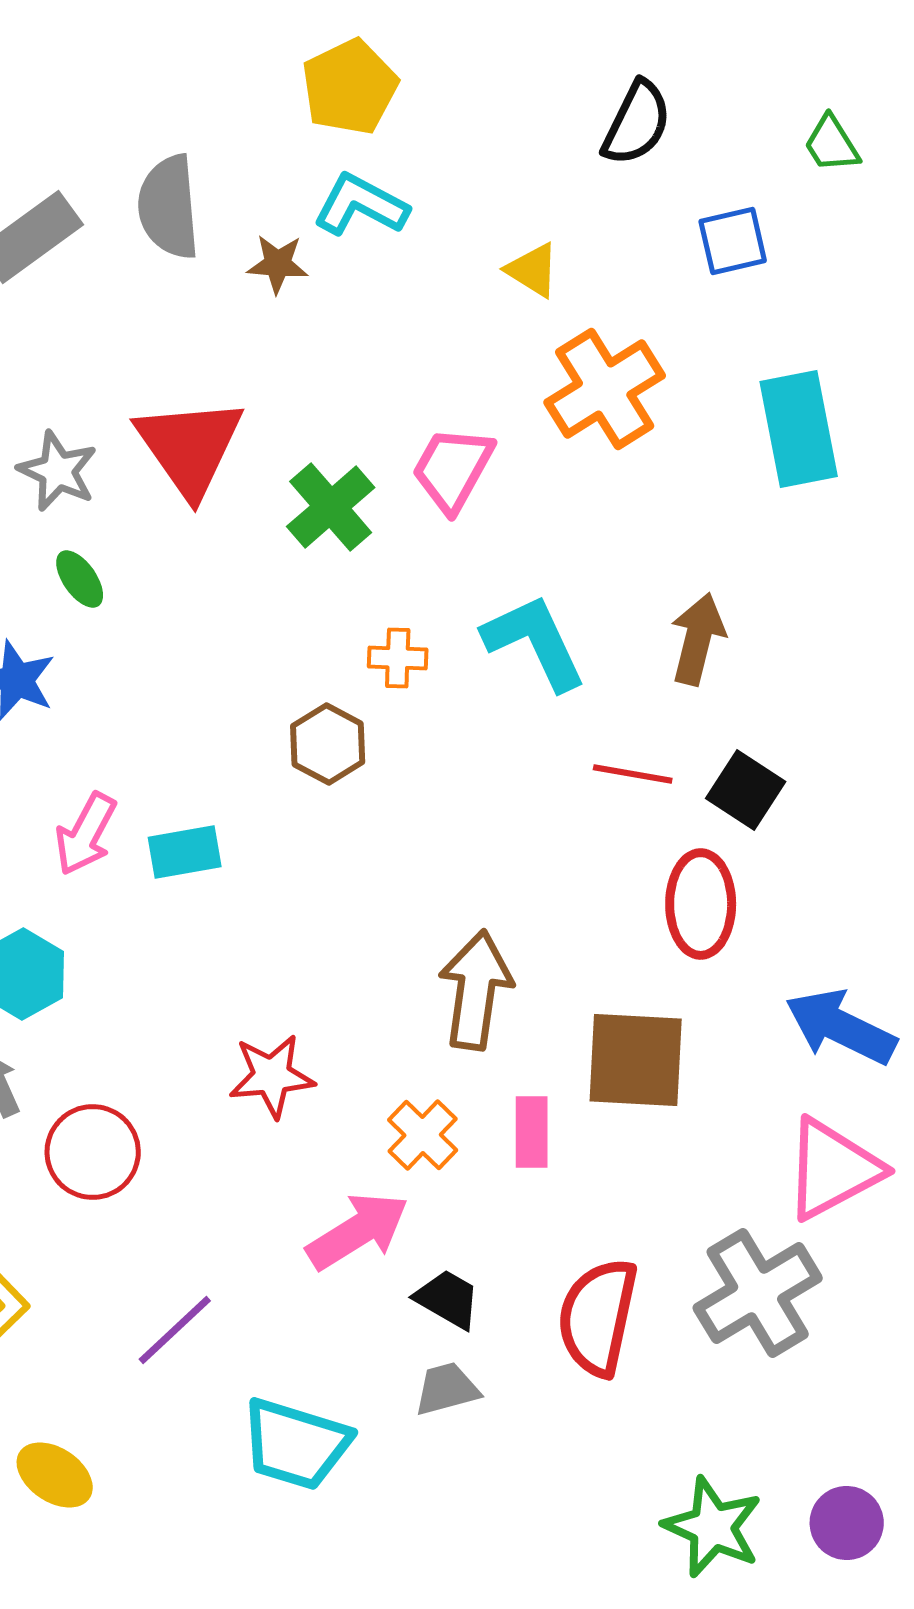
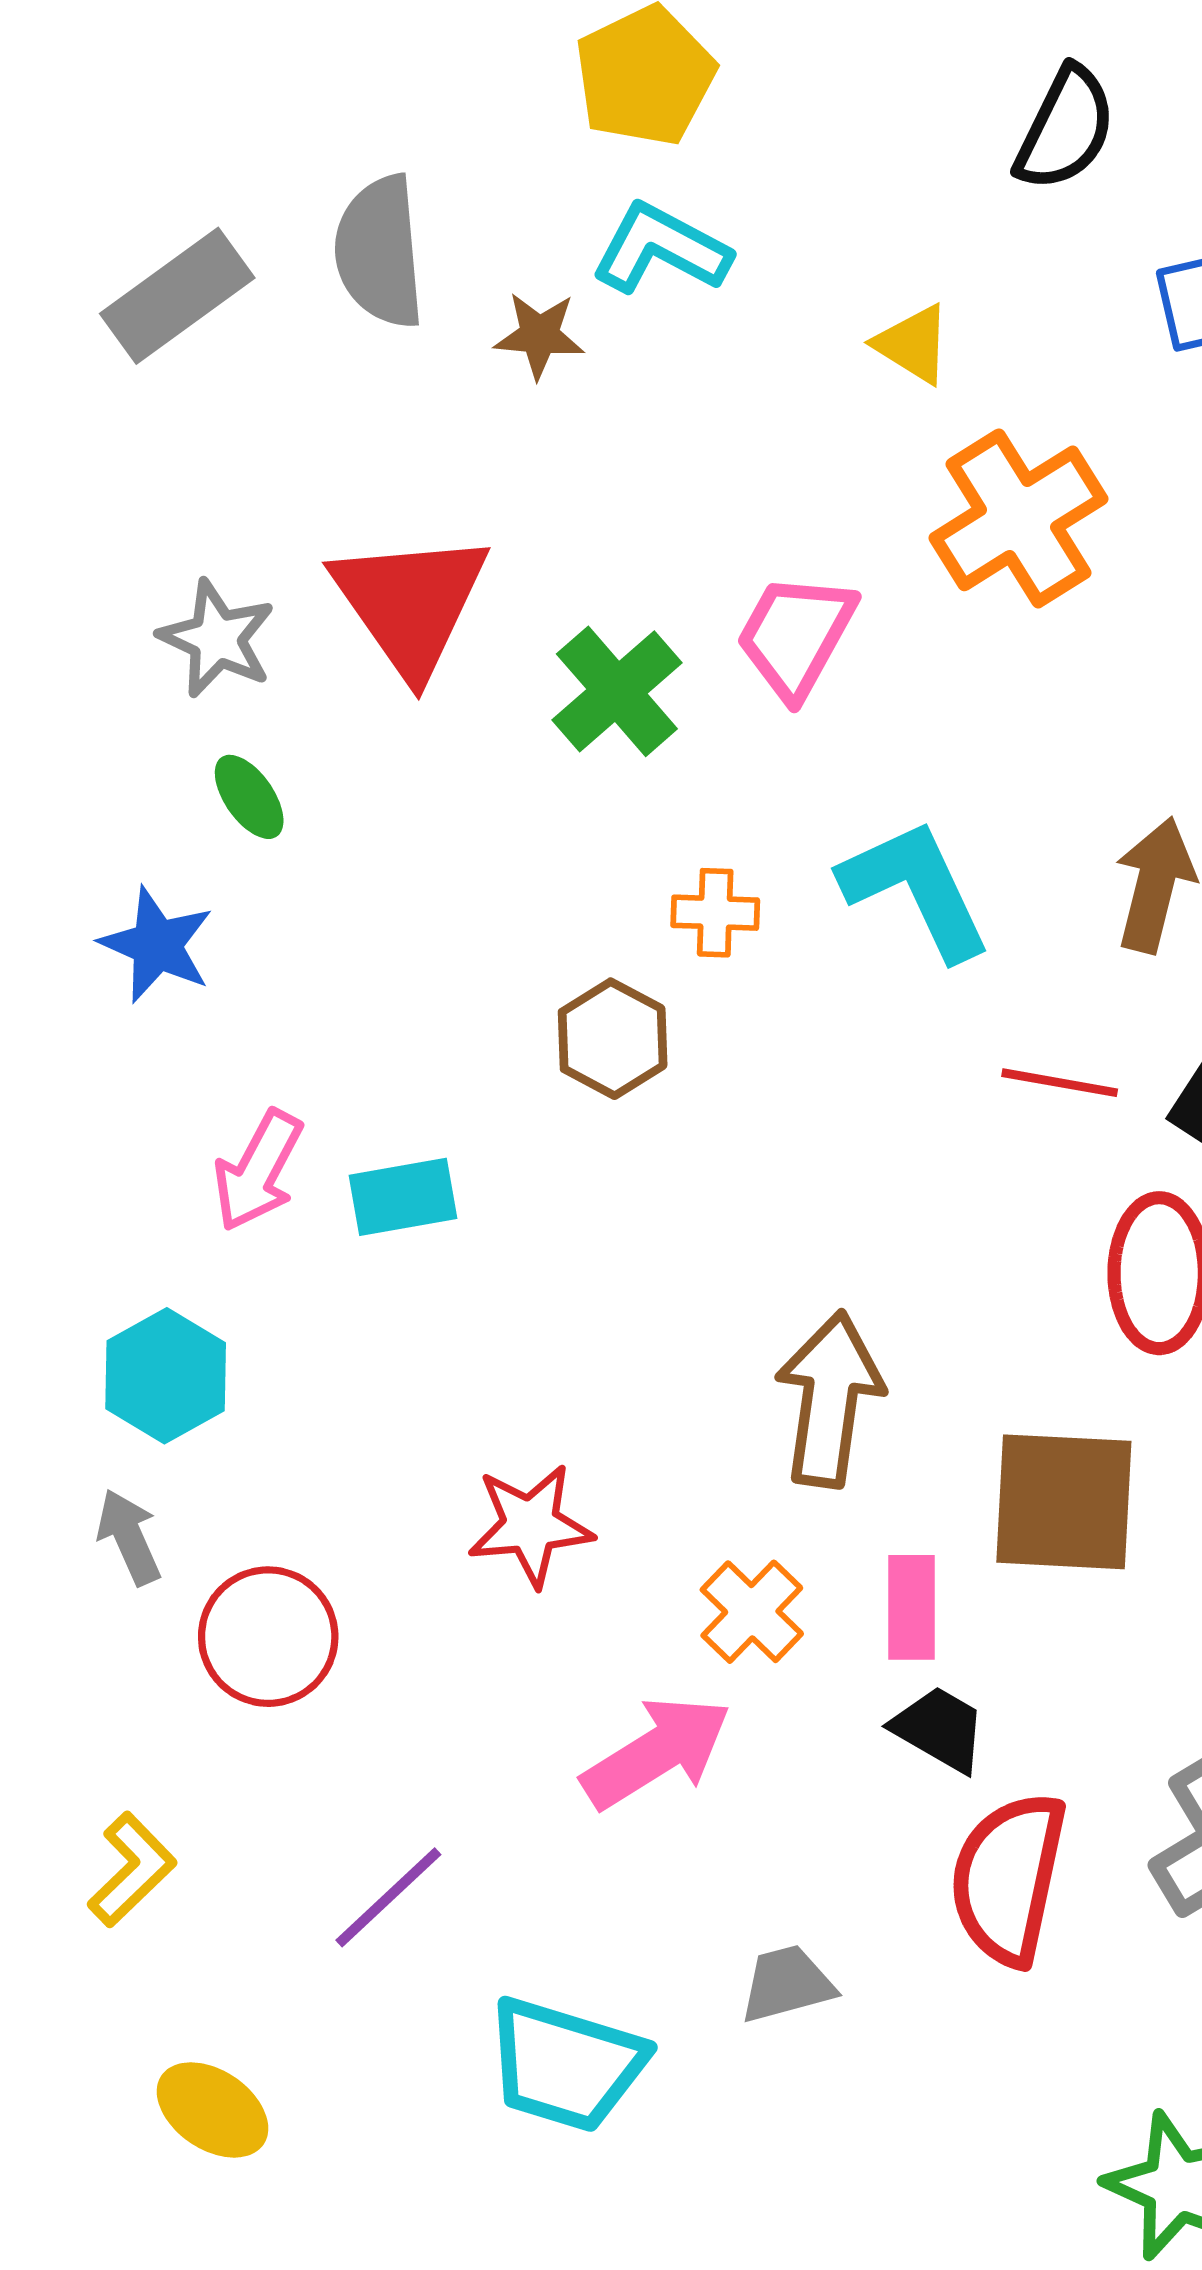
black trapezoid: (448, 1299) -> (939, 1729), moved

